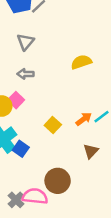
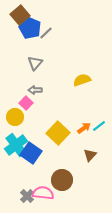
pink square: (16, 100) -> (26, 103), moved
yellow square: (53, 125) -> (58, 133), size x1.6
blue square: (21, 149) -> (31, 153), size x1.5

